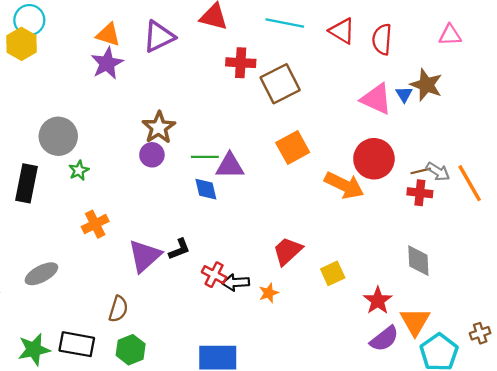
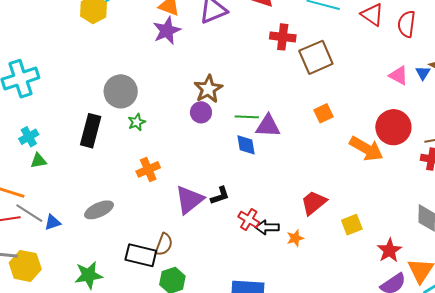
pink triangle: (376, 99) -> (399, 75), size x0.7
orange square: (293, 148) -> (323, 113), size x0.7
black rectangle: (77, 344) -> (141, 255), moved

